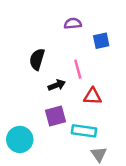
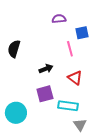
black semicircle: (37, 59) -> (14, 49), moved
pink line: (78, 69) -> (70, 49), moved
red triangle: (93, 96) -> (75, 78), turned 35

